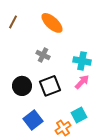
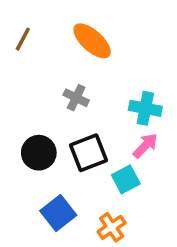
cyan square: (79, 115) -> (126, 179), moved

